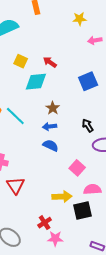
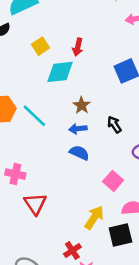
yellow square: (21, 61) -> (41, 46), turned 32
red arrow: (50, 62) -> (78, 47), turned -112
black arrow: (88, 126) -> (114, 125), moved
yellow arrow: (62, 197) -> (94, 217), turned -54

